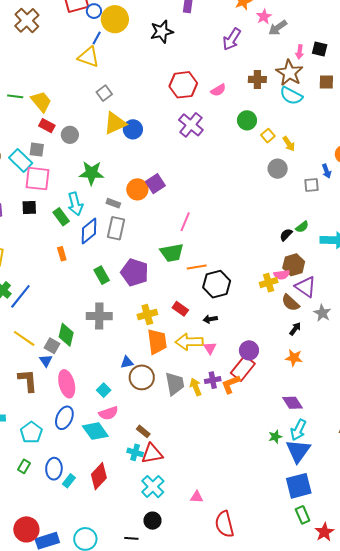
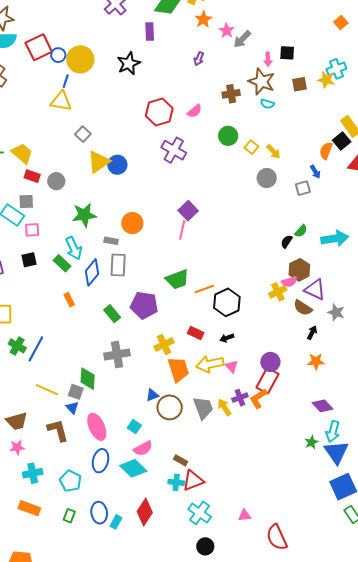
purple arrow: (232, 39) -> (199, 59), size x0.6
cyan semicircle: (291, 96) -> (267, 104), size x0.6
pink square: (37, 179) -> (32, 230), size x0.6
purple square: (155, 184) -> (188, 211), moved
pink line: (185, 222) -> (182, 230), moved

